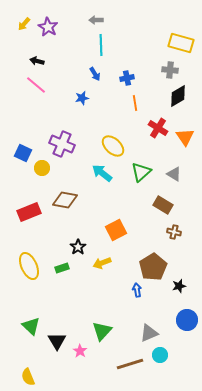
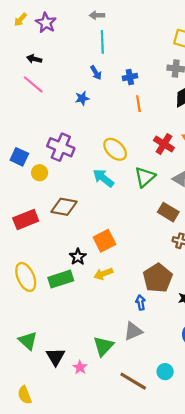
red cross: (158, 128) -> (164, 144), moved
orange square: (116, 230) -> (104, 241), moved
green rectangle: (62, 268) -> (61, 279), size x1.6
gray triangle: (149, 333) -> (133, 331), moved
brown line: (130, 364) -> (133, 381), turned 48

